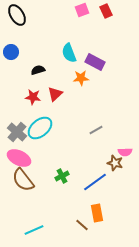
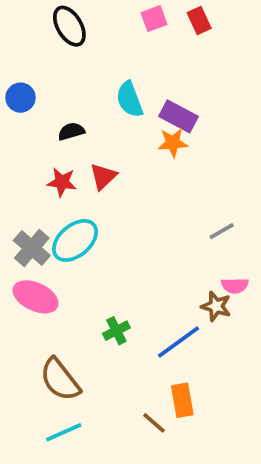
black ellipse: (17, 15) -> (69, 26), moved
orange star: (81, 78) -> (173, 143), moved
gray line: (96, 130) -> (222, 231), moved
brown semicircle: (23, 180) -> (60, 380), moved

